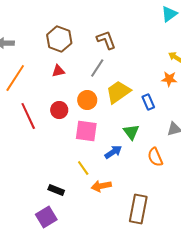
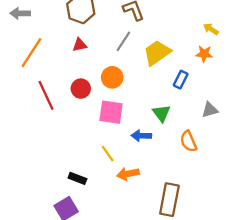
yellow trapezoid: (118, 92) -> (157, 53), moved
blue rectangle: (148, 102) -> (181, 80), turned 49
blue arrow: (113, 152) -> (141, 136), turned -144

